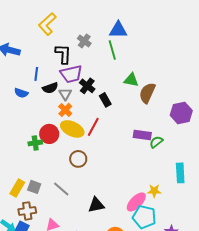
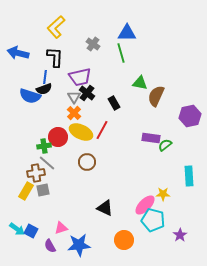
black L-shape: (63, 54) -> (55, 57), moved
black cross: (87, 86) -> (87, 93), moved
black semicircle: (50, 88) -> (44, 89), moved
blue semicircle: (21, 93) -> (30, 96), size x1.5
gray square: (34, 187) -> (43, 190), turned -32
gray line: (61, 189) -> (47, 163), moved
black triangle: (96, 205) -> (105, 208), turned 36
brown cross: (27, 211) -> (36, 173), moved

